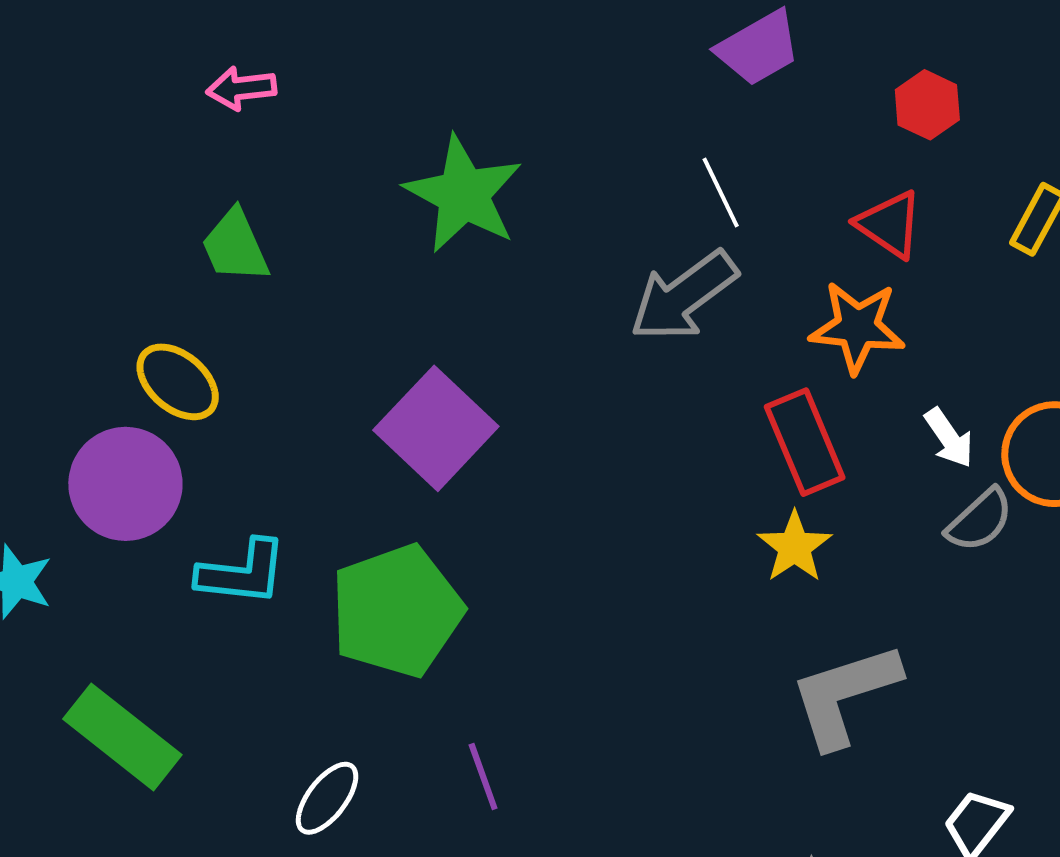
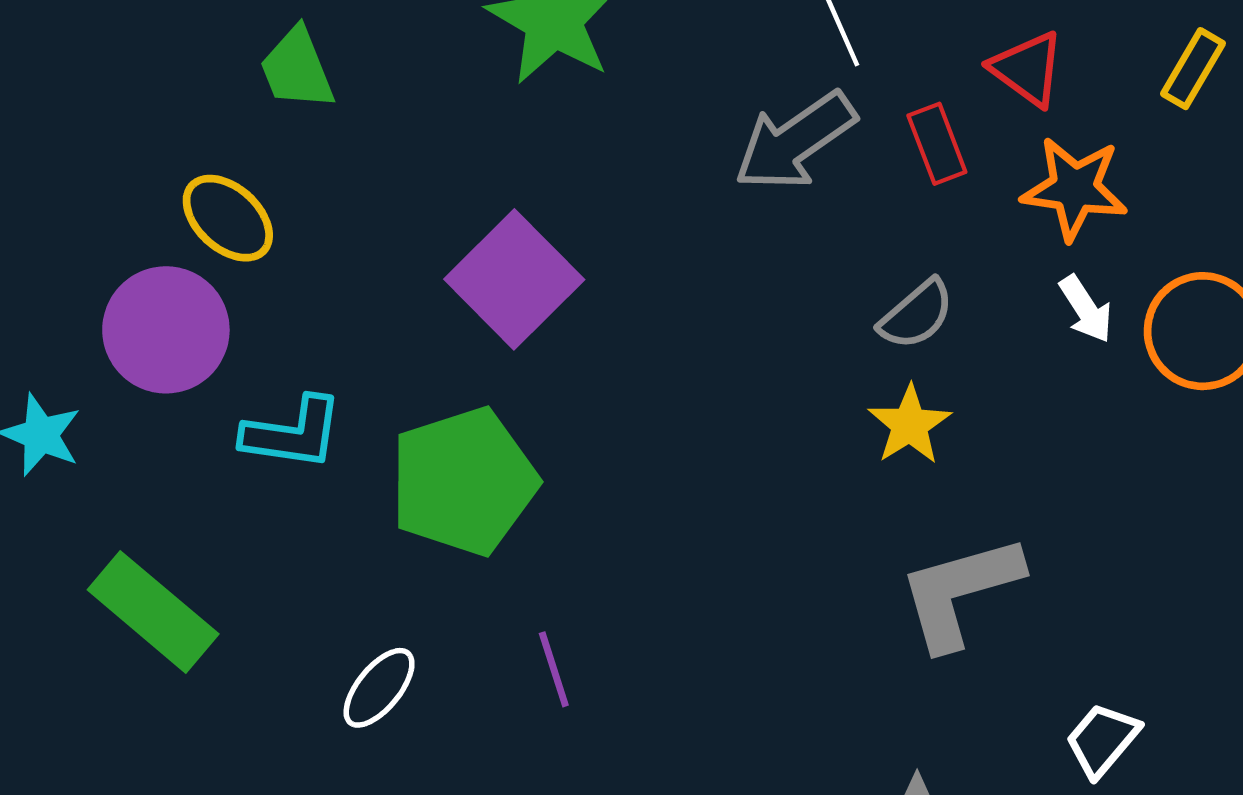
orange star: (857, 327) -> (1075, 189), moved
red rectangle: (805, 442) -> (937, 144), moved, size x0.7
gray semicircle: (980, 520) -> (917, 315), moved

